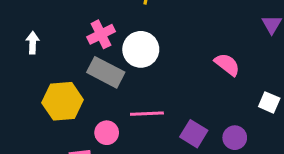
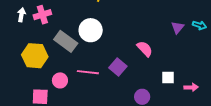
pink cross: (101, 34) -> (42, 15), moved
white square: (269, 102) -> (168, 78), turned -32
purple square: (194, 134) -> (118, 67), moved

